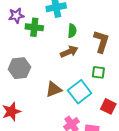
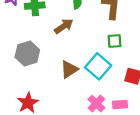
brown arrow: (69, 52) -> (64, 26), moved

